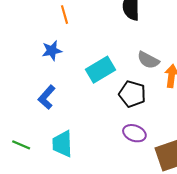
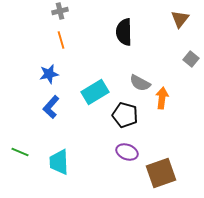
blue L-shape: (47, 97) -> (51, 107), moved
green line: (21, 145) -> (20, 152), moved

